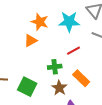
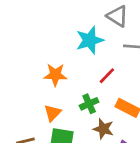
orange star: (40, 22) -> (55, 75), moved
orange triangle: (31, 41) -> (53, 113), moved

